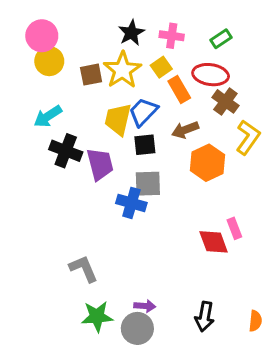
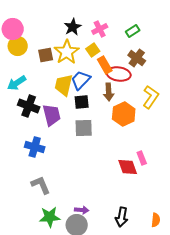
pink cross: (172, 36) -> (100, 29), turned -35
red ellipse: (211, 75) -> (119, 74), moved
brown cross: (225, 101) -> (137, 58), moved
brown arrow: (185, 130) -> (109, 92), turned -72
blue cross: (131, 203) -> (35, 147), moved

